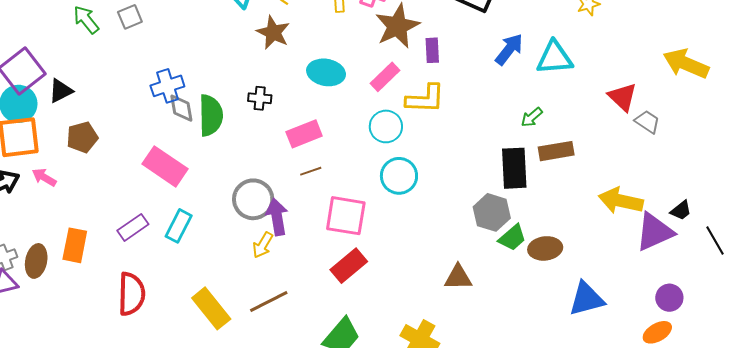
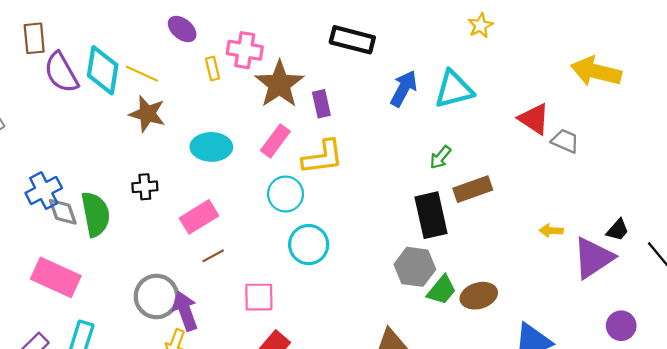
yellow arrow: (621, 201) -> (551, 231), size x0.5
pink square: (346, 216) -> (259, 297), size x0.7

